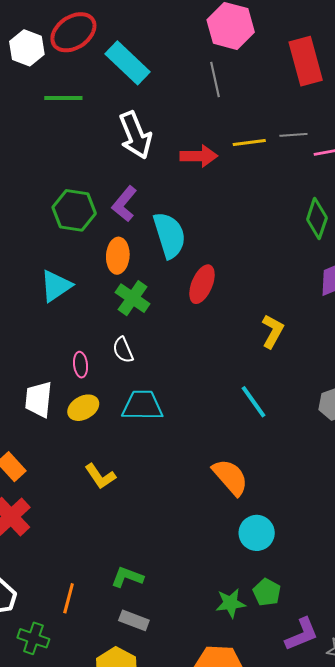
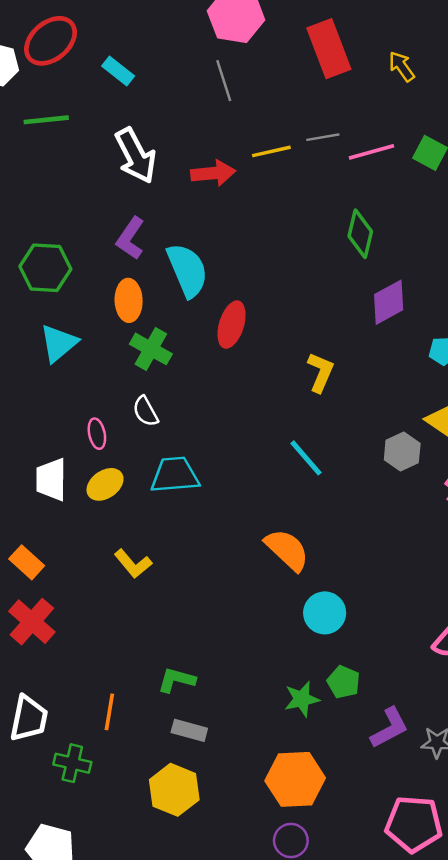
cyan rectangle: (128, 63) -> (118, 71), size x0.6
green hexagon: (74, 210) -> (45, 268), moved

